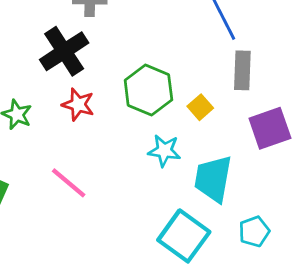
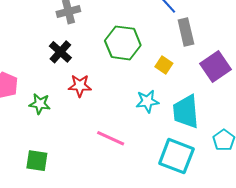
black cross: (64, 51) -> (60, 52), size x0.7
green hexagon: (148, 90) -> (123, 43), moved
pink line: (69, 183) -> (111, 138), moved

